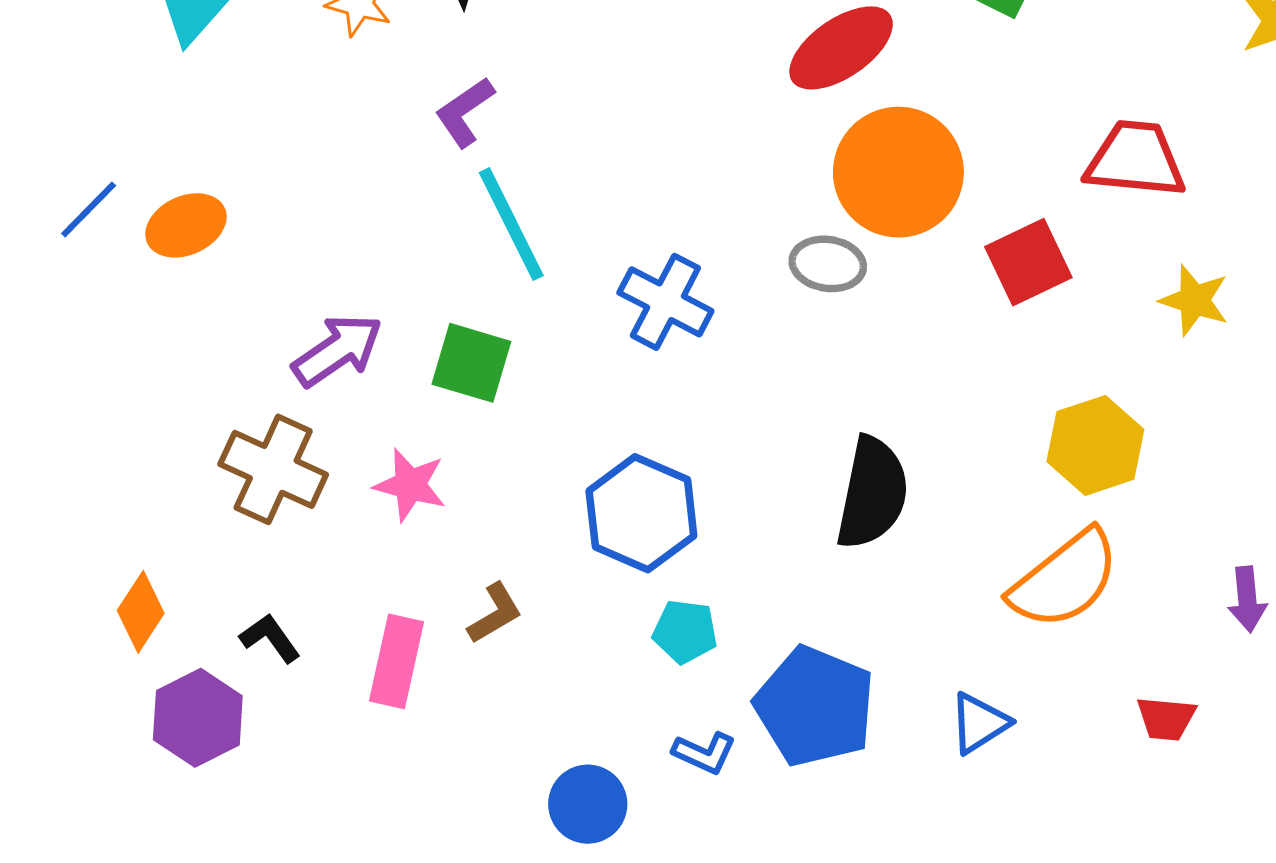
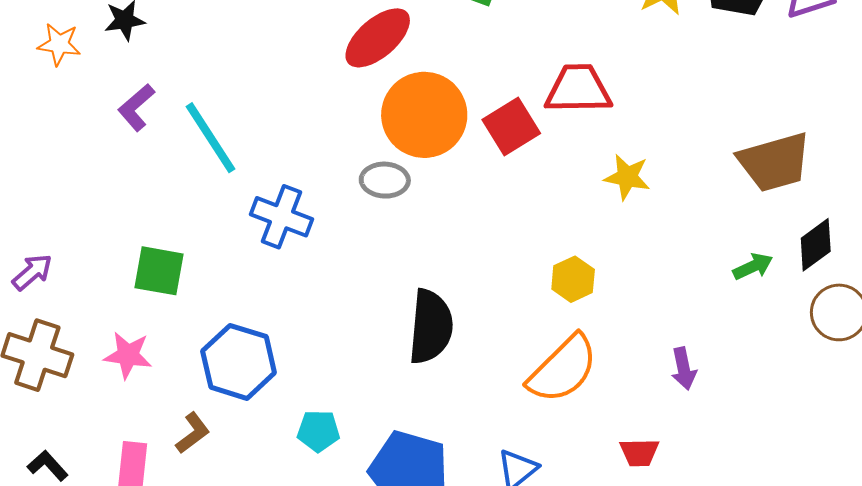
cyan line: (511, 224) -> (210, 138), moved
red square: (1028, 262) -> (511, 126), moved
purple arrow: (338, 350) -> (32, 272), moved, size x0.7
yellow hexagon: (1095, 445) -> (573, 279), size x0.7
blue hexagon: (641, 513) -> (239, 362), moved

